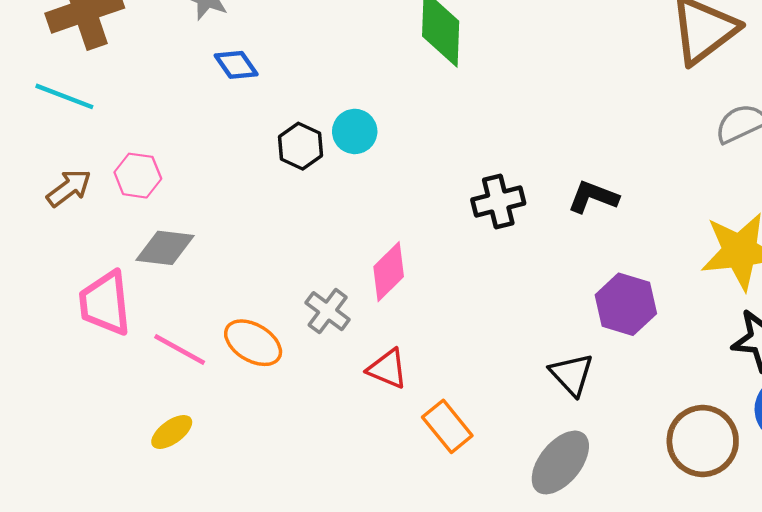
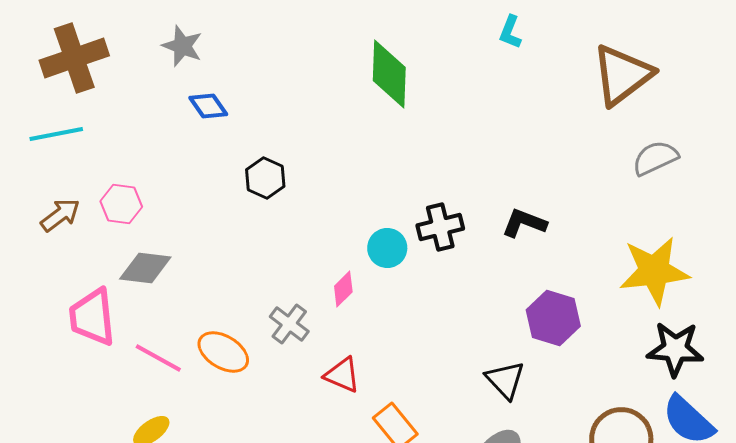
cyan line: (64, 96) -> (56, 134), turned -32
cyan circle: (355, 131) -> (387, 248), moved
pink diamond: (389, 272) -> (343, 289), size x0.7

